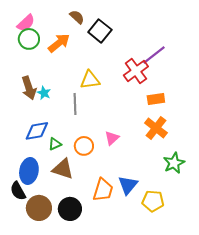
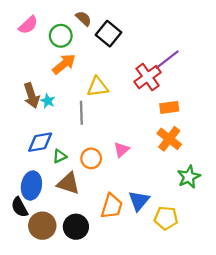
green circle: (29, 39) -> (61, 36), moved
orange arrow: (59, 43) -> (64, 64), moved

